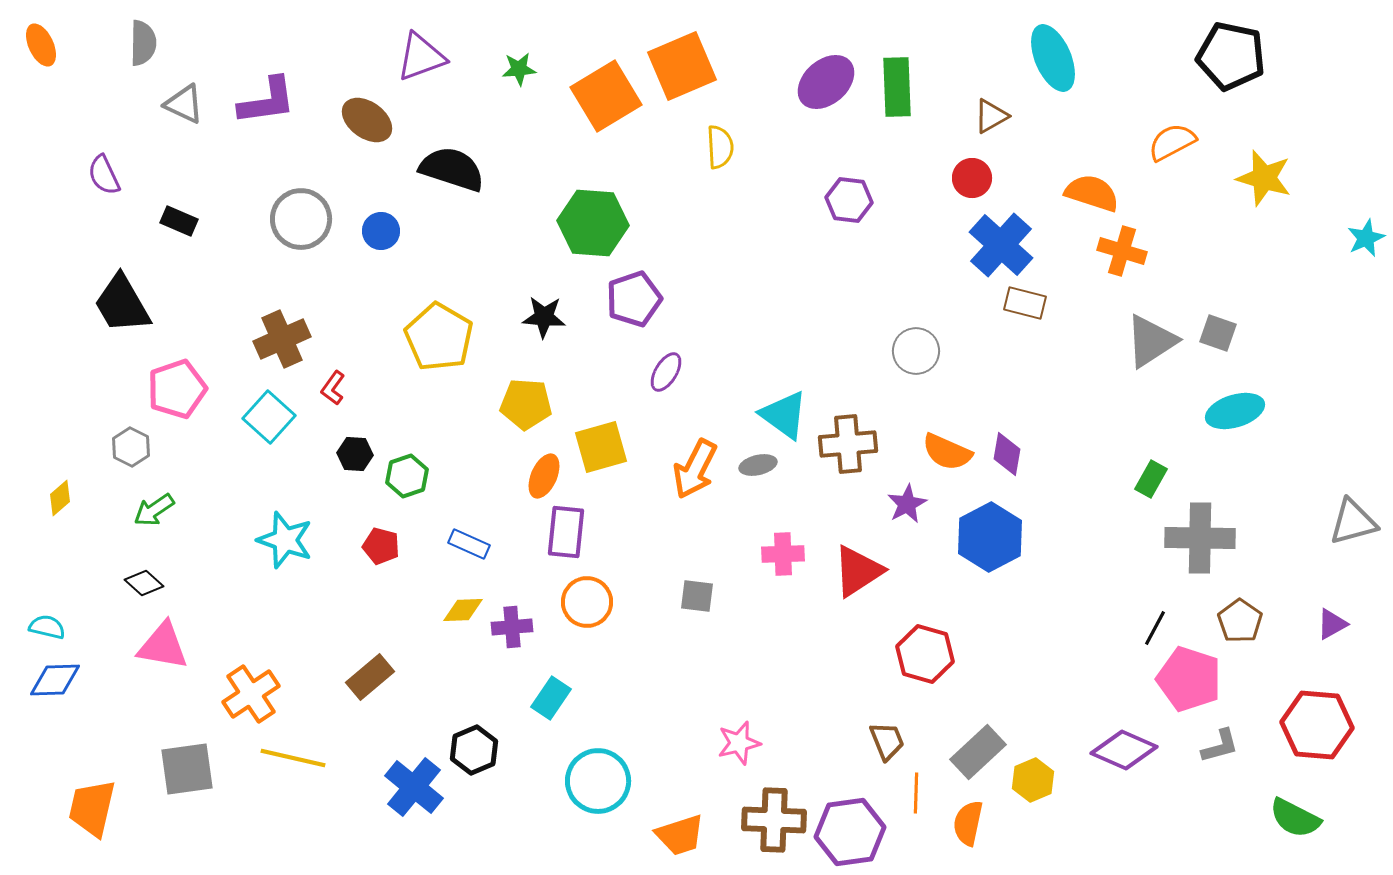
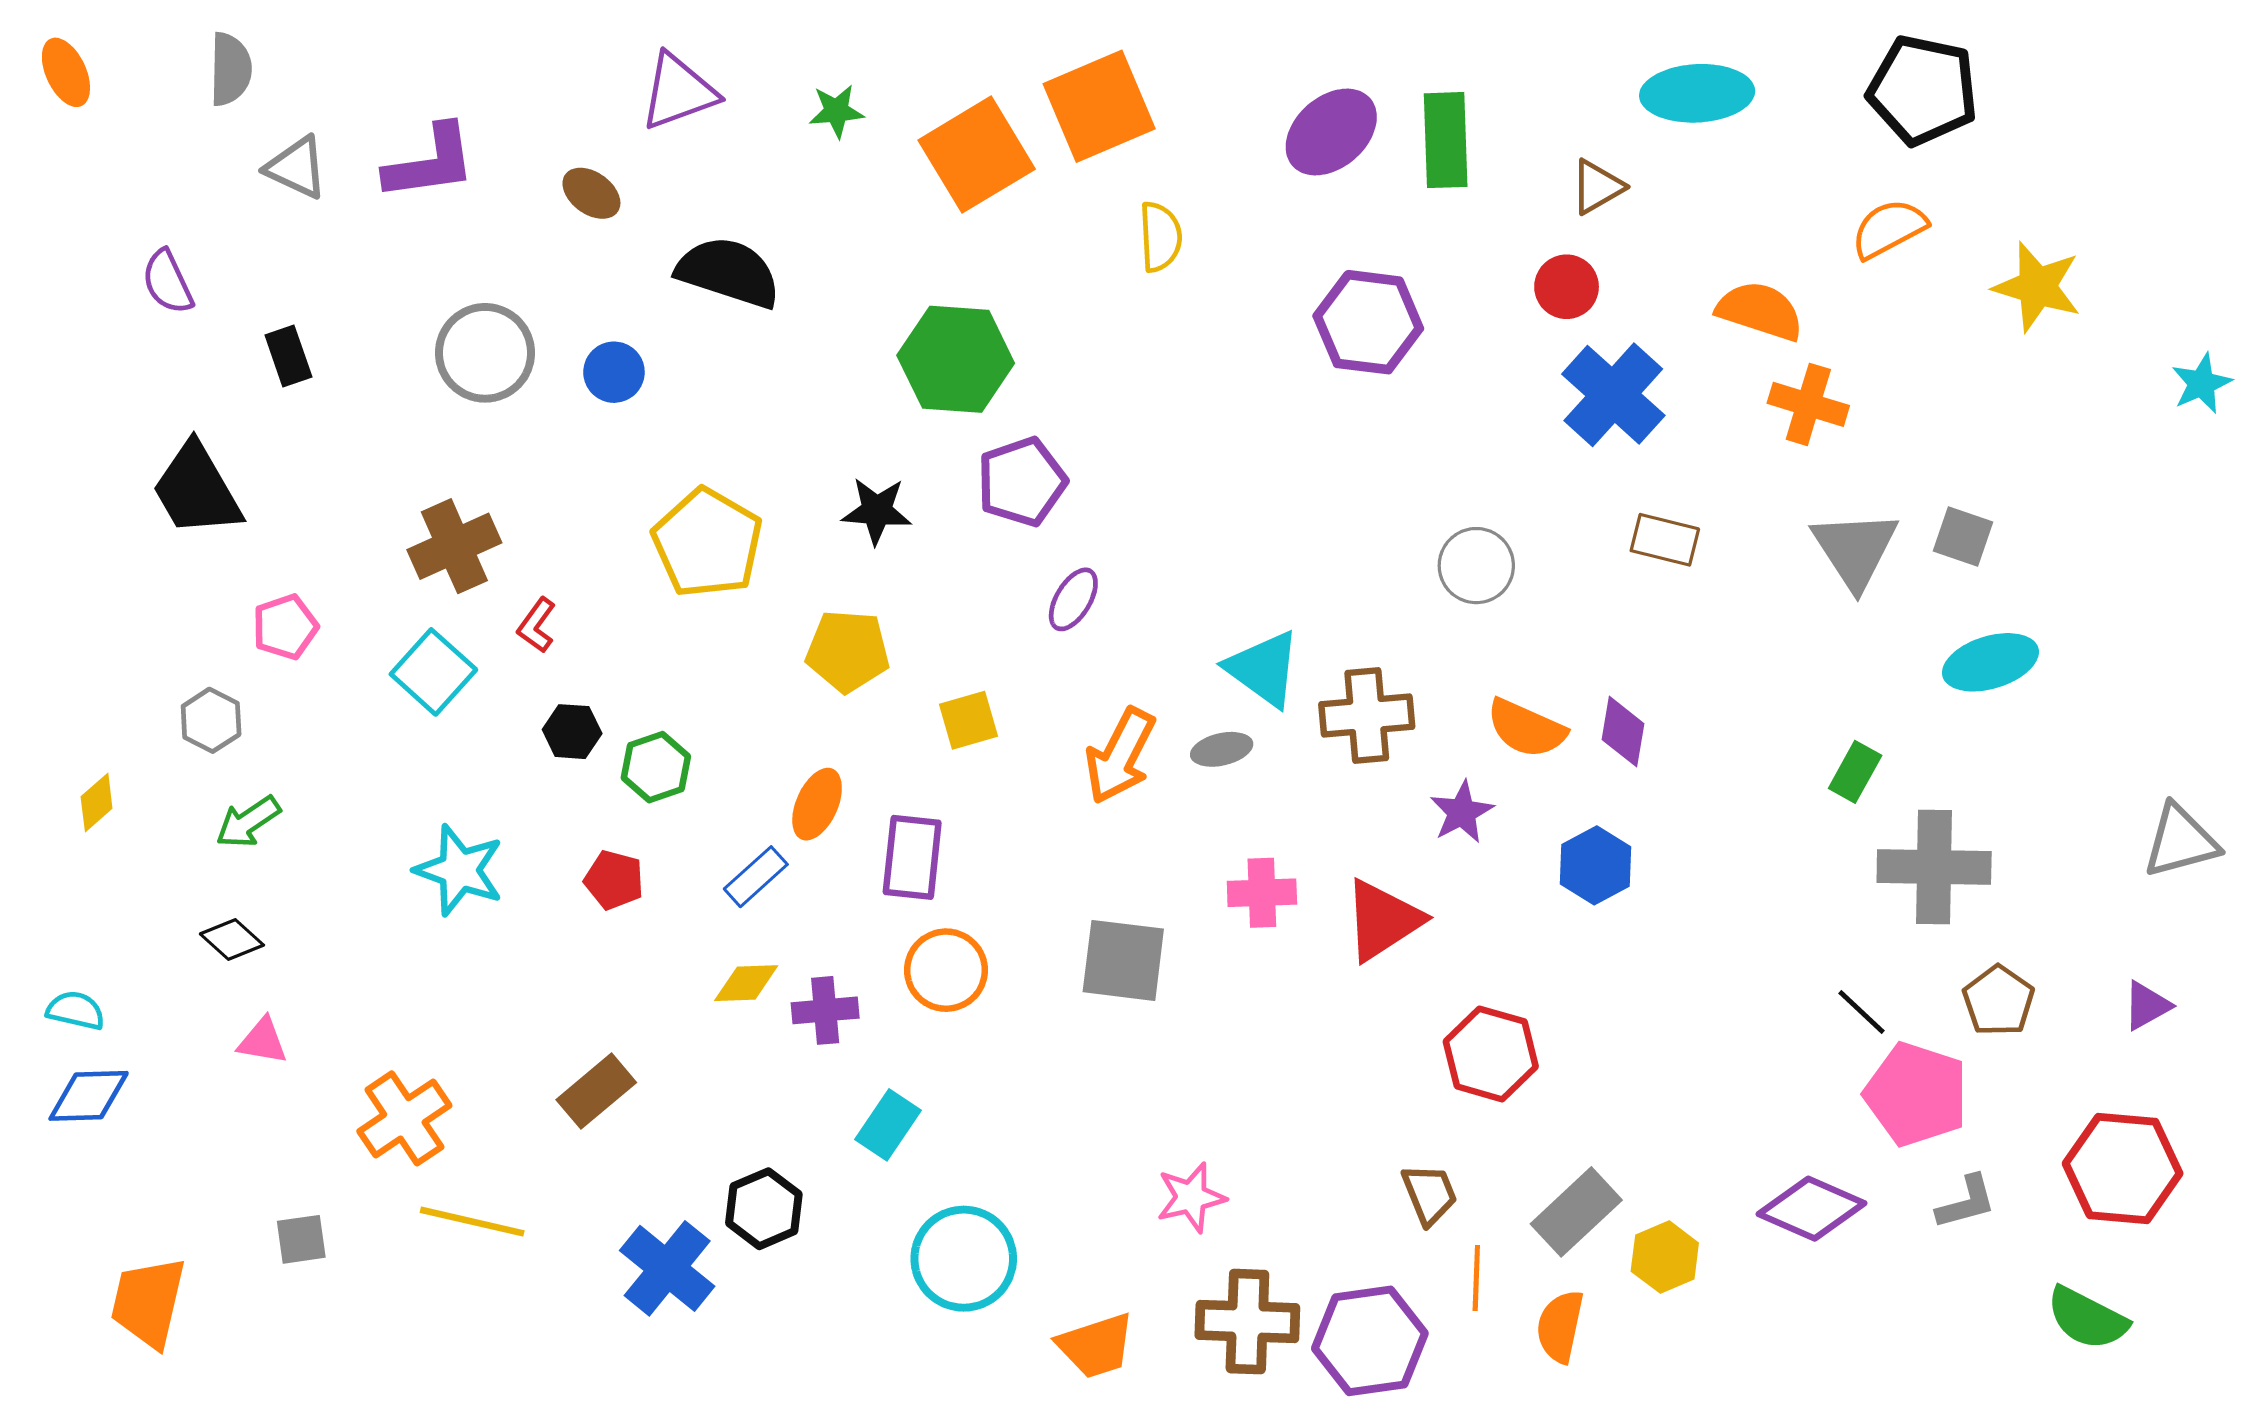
black pentagon: (1231, 56) -> (1923, 90), moved
cyan ellipse: (1053, 58) -> (1697, 93), turned -70
brown ellipse: (367, 120) -> (591, 193), size x0.7
purple hexagon: (849, 200) -> (1368, 322), size x1.4
black rectangle: (179, 221) -> (288, 356), turned 48
brown rectangle: (1025, 303) -> (1665, 540), moved
gray triangle: (1151, 341) -> (1855, 549), turned -30
pink pentagon: (177, 389) -> (285, 627), size x0.7
yellow square: (601, 447) -> (969, 720), size x0.7
orange ellipse: (544, 476) -> (817, 804), moved
blue hexagon: (990, 537) -> (1596, 865), size x0.7
blue rectangle: (469, 544) -> (756, 877), turned -66
gray square: (697, 596) -> (1123, 960), size x1.6
black line: (1155, 628) -> (1862, 1012), turned -75
pink triangle: (163, 646) -> (263, 1041), size x0.6
gray square: (187, 769) -> (301, 1239), size x0.6

